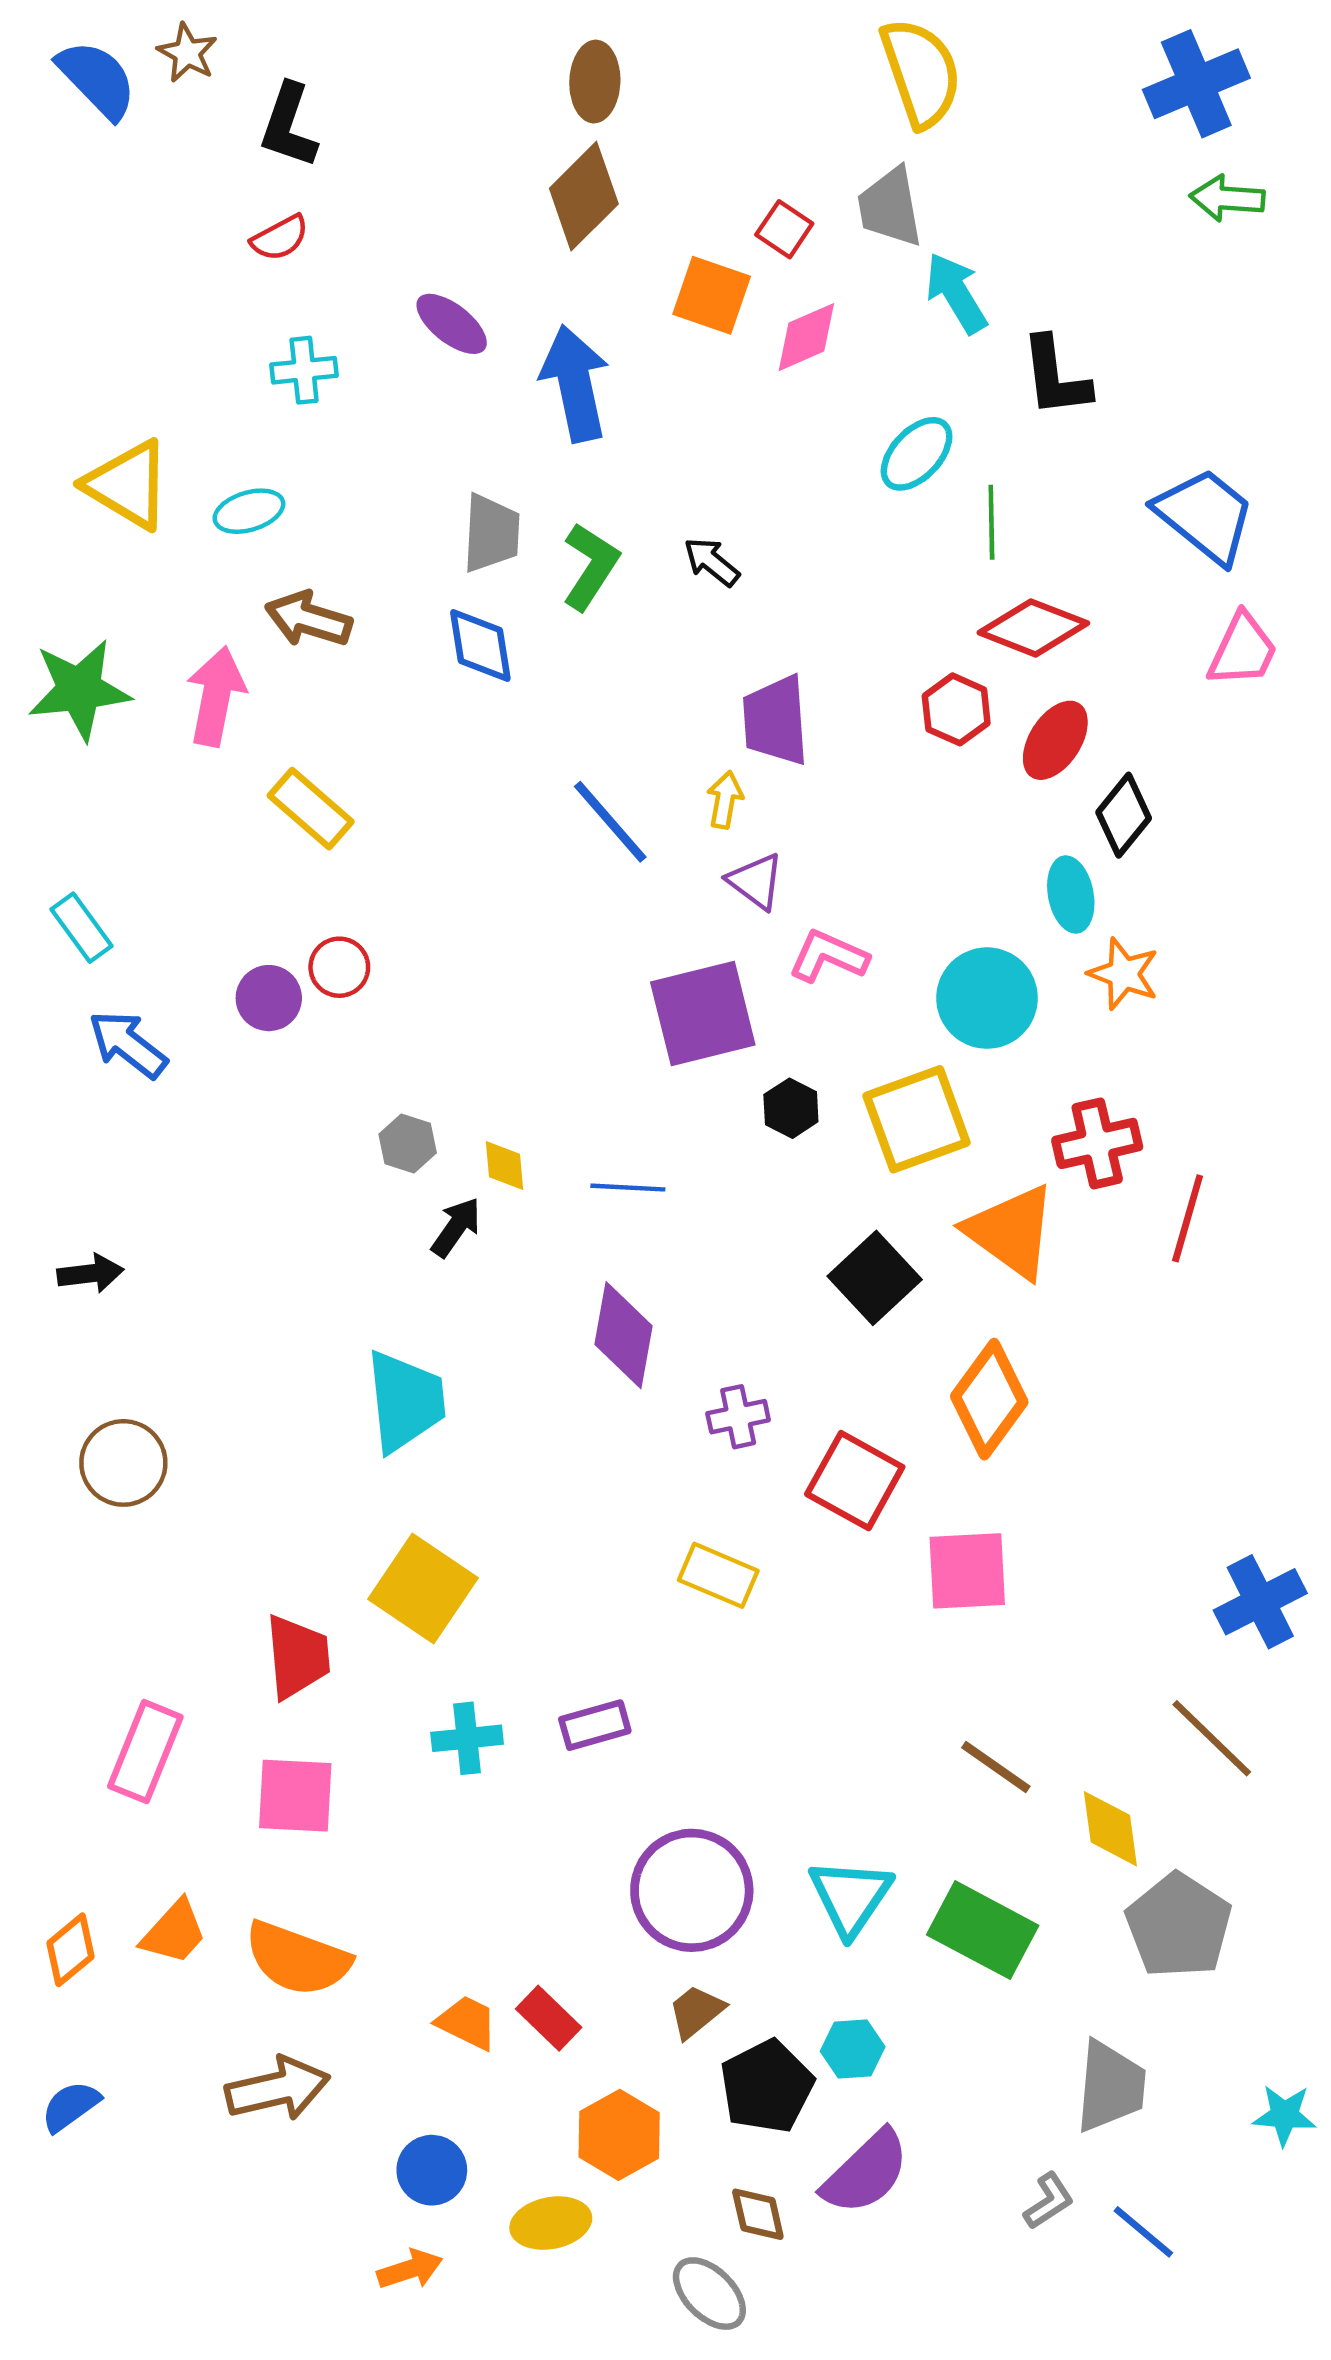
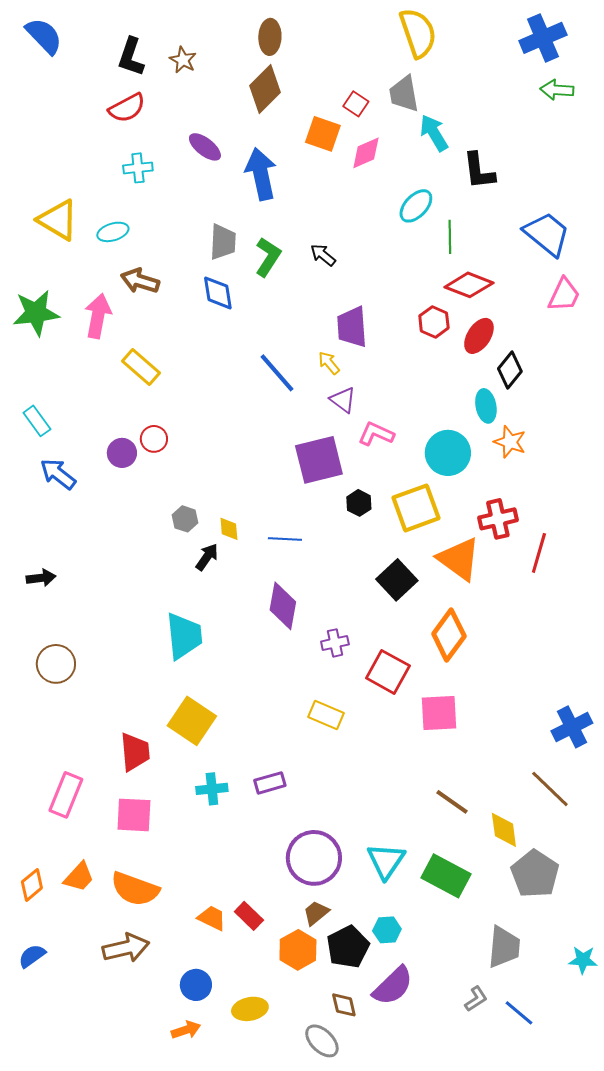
brown star: (187, 53) -> (183, 60), moved
red semicircle: (280, 238) -> (127, 108), size x1.4
yellow arrow: (725, 800) -> (329, 363), turned -50
orange hexagon: (619, 2135) -> (298, 950), moved

